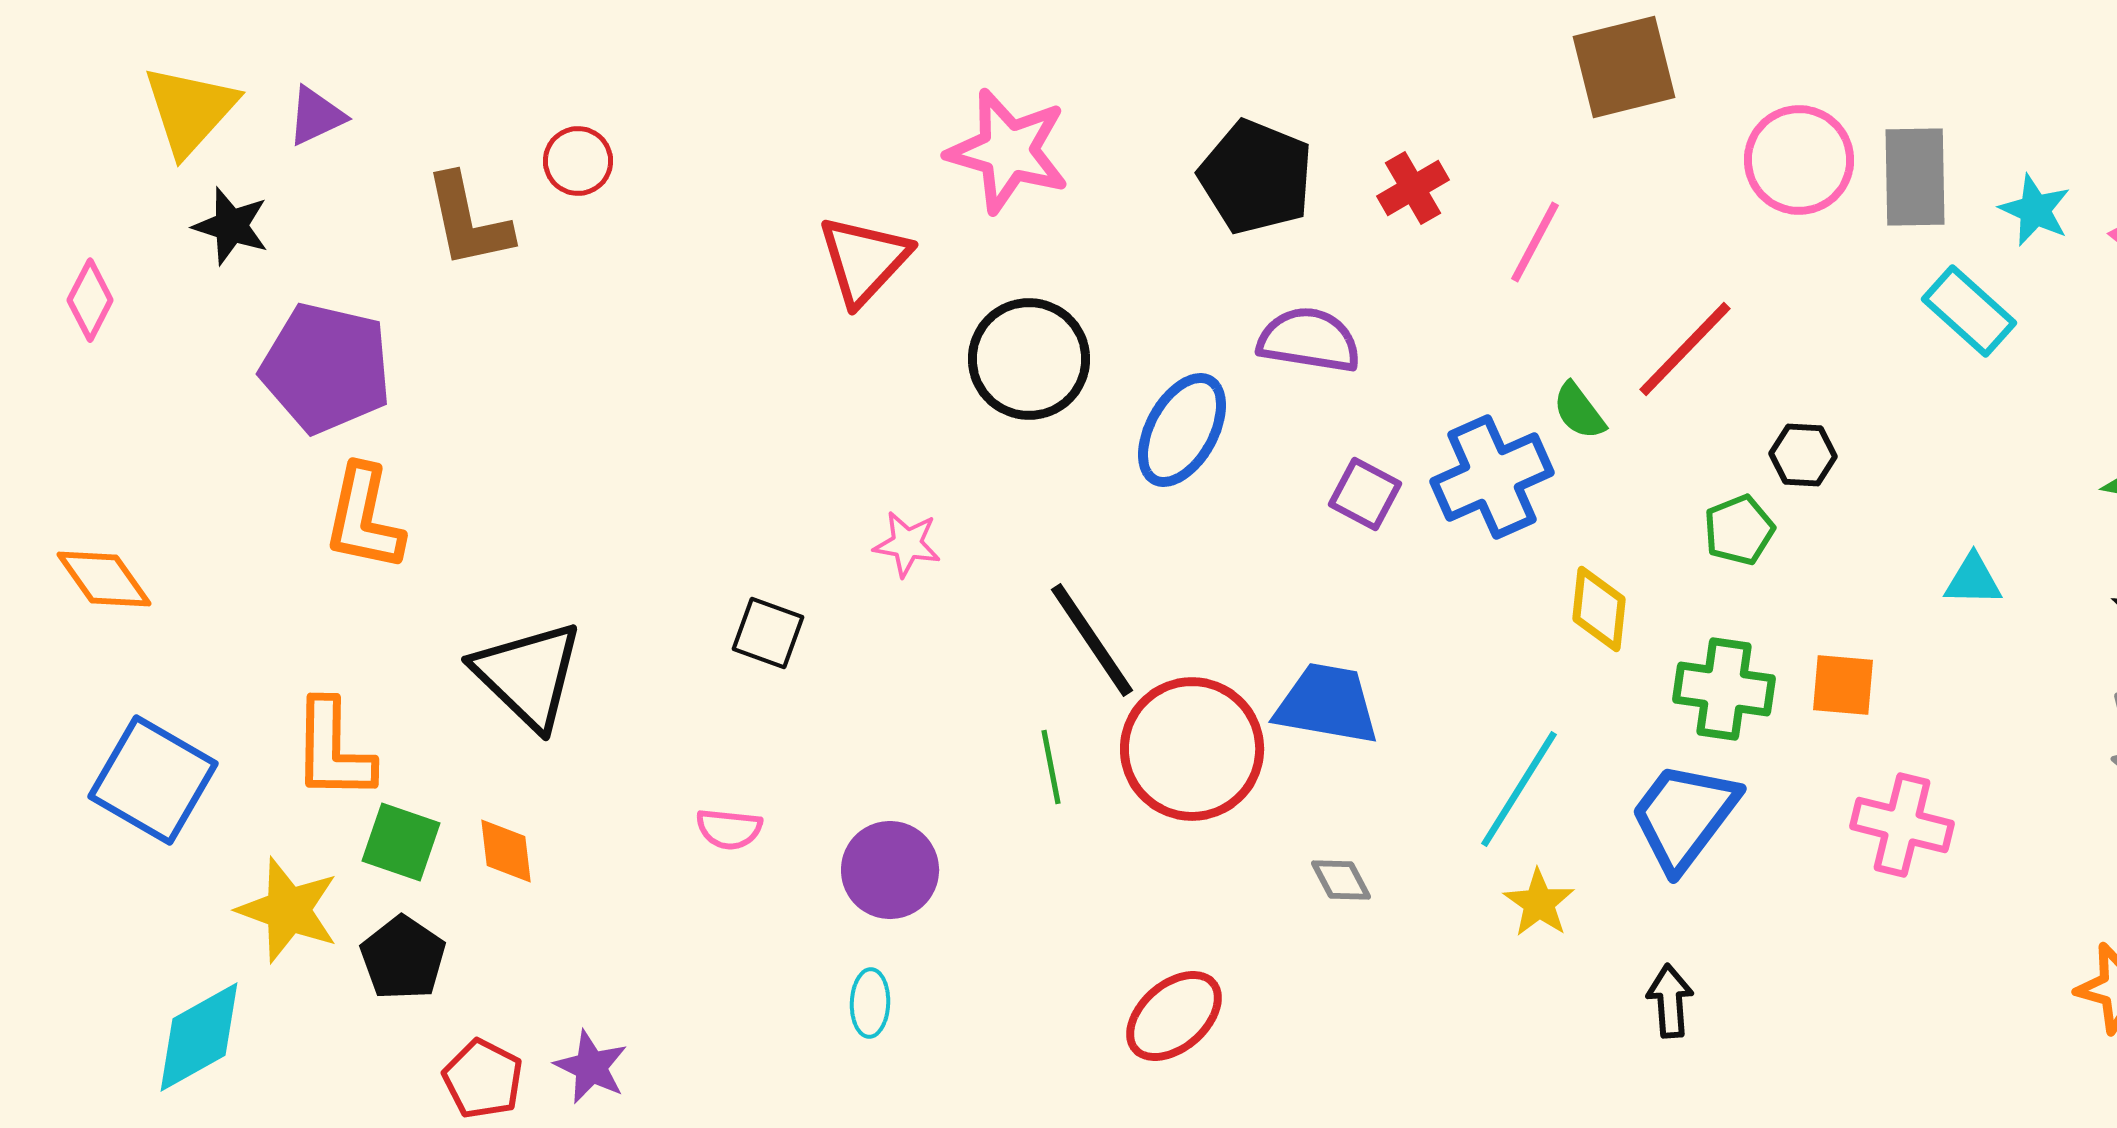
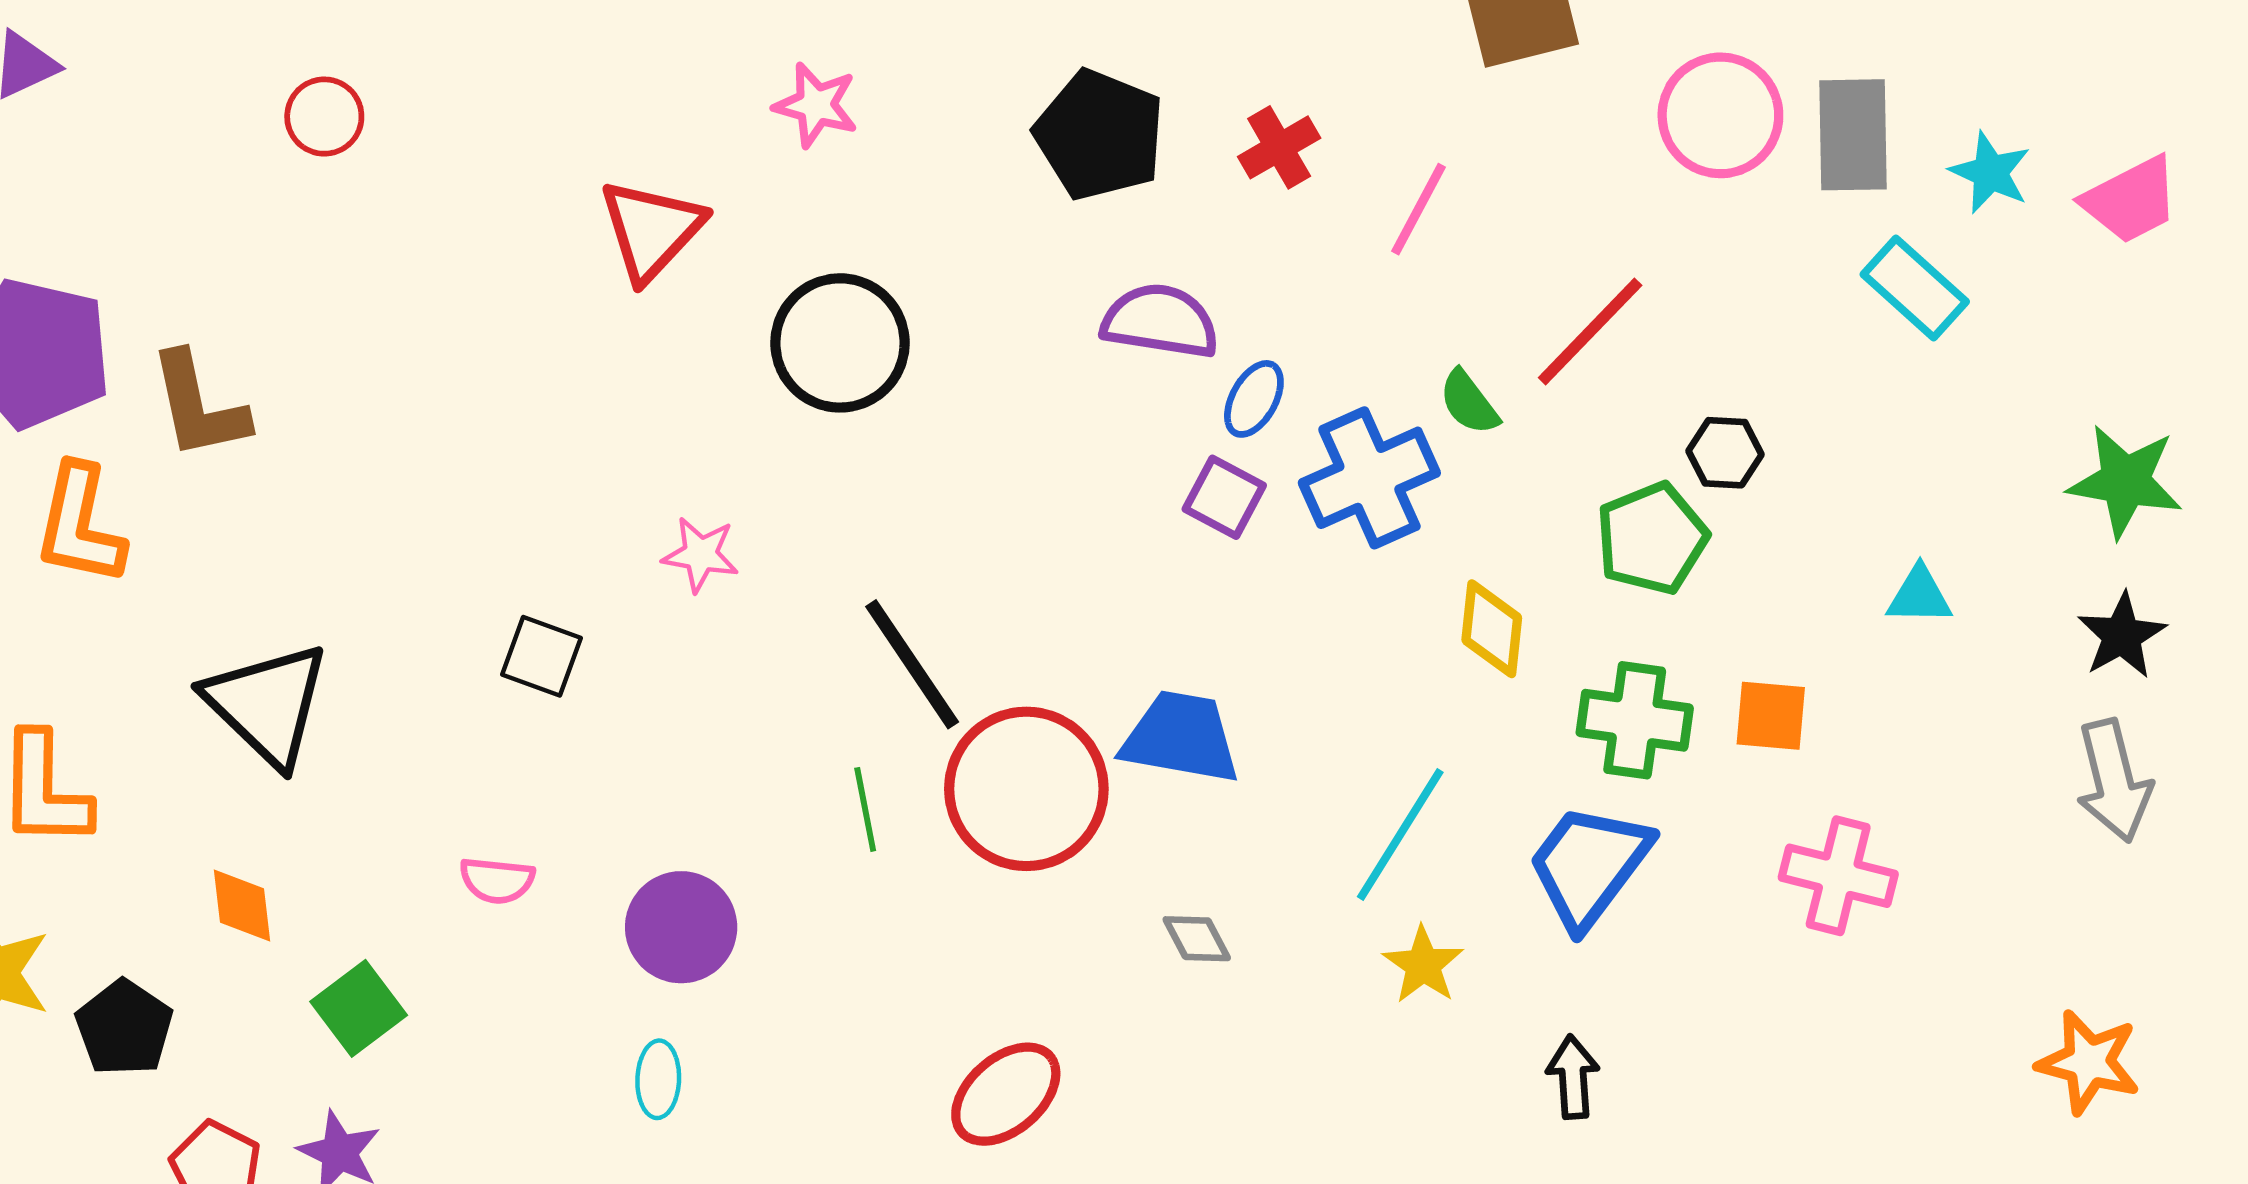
pink star: (1008, 151) -> (816, 105), size x0.6
brown L-shape: (468, 221) -> (199, 406), moved
blue ellipse: (1182, 430) -> (1254, 399), moved, size x0.6
green pentagon: (1739, 530) -> (1652, 538), size x1.4
green square: (401, 842) -> (359, 1008), moved, turned 34

